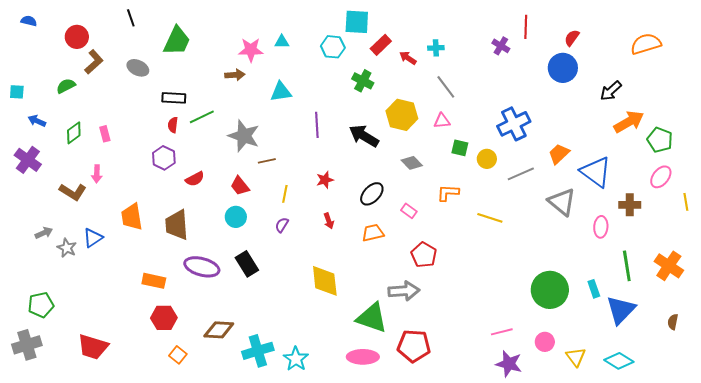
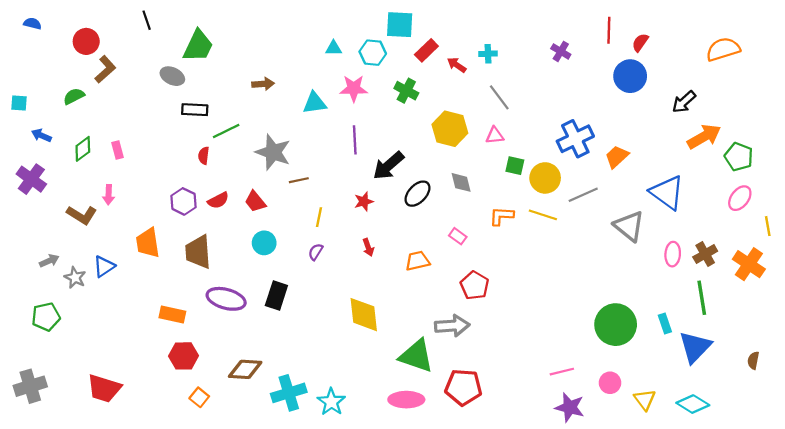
red line: (526, 27) -> (609, 30), moved
cyan triangle: (282, 42) -> (334, 48), moved
pink star: (251, 50) -> (354, 88), moved
gray ellipse: (138, 68) -> (172, 76), moved
red semicircle: (173, 125) -> (204, 156), moved
black arrow: (364, 136) -> (388, 166), moved, turned -72
orange trapezoid: (559, 154) -> (617, 157), moved
purple hexagon: (164, 158) -> (184, 201), moved
yellow circle: (487, 159) -> (545, 178), size x1.4
gray diamond: (412, 163) -> (461, 182), turned 30
red trapezoid: (240, 186) -> (255, 201), moved
black ellipse: (372, 194) -> (417, 194), moved
brown cross: (630, 205) -> (705, 254), moved, turned -30
yellow line: (490, 218) -> (543, 215), moved
black rectangle: (247, 264) -> (276, 295), turned 50
orange cross: (669, 266) -> (749, 264), moved
green pentagon: (41, 305) -> (46, 317), moved

